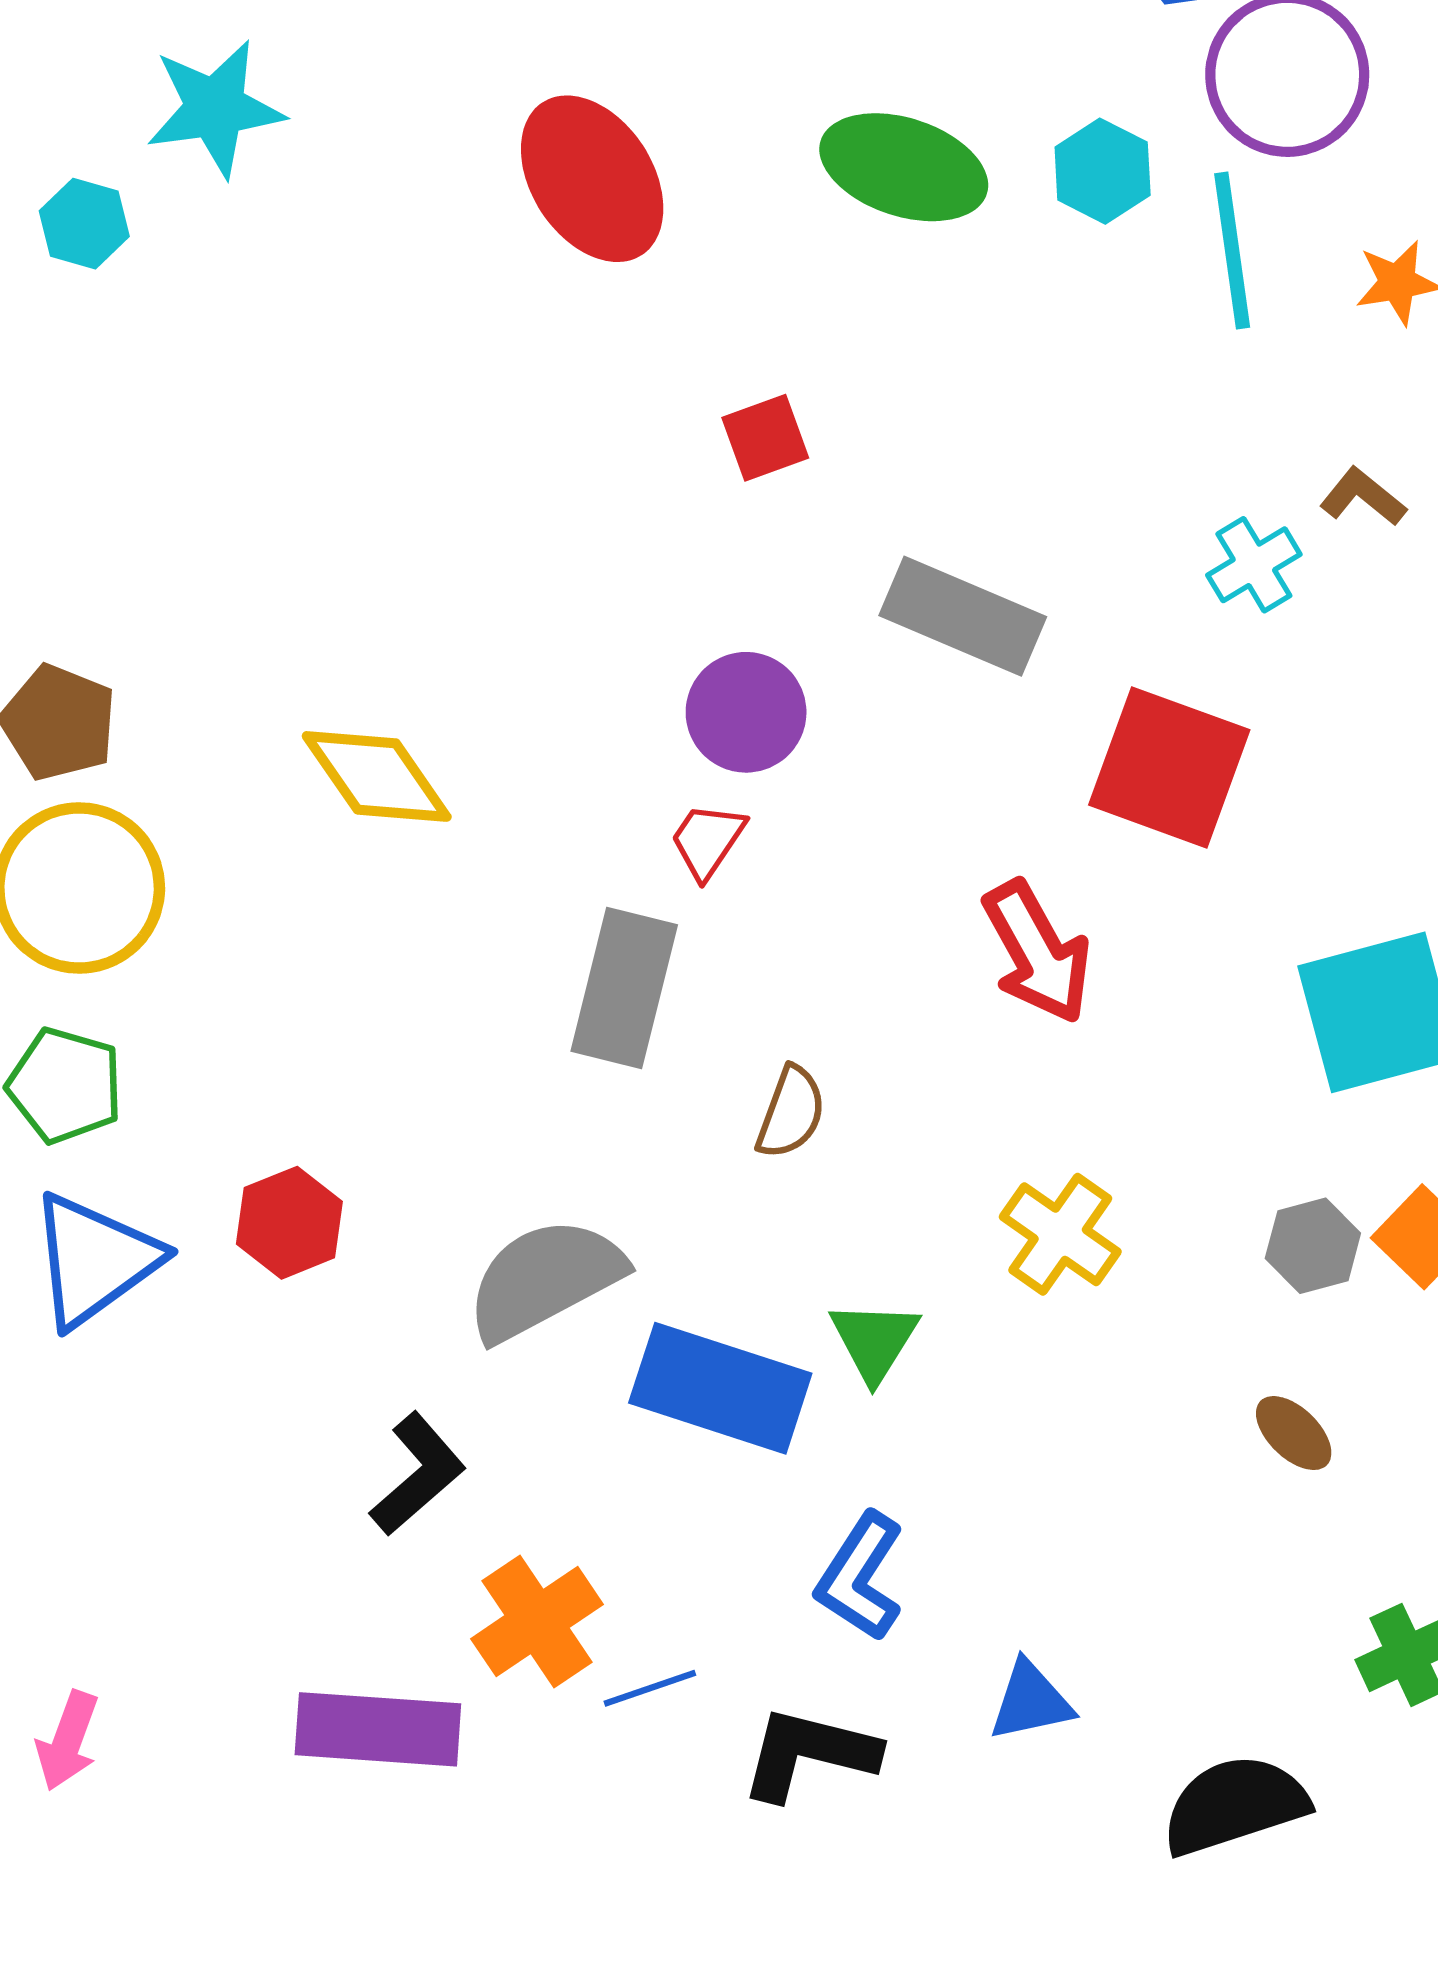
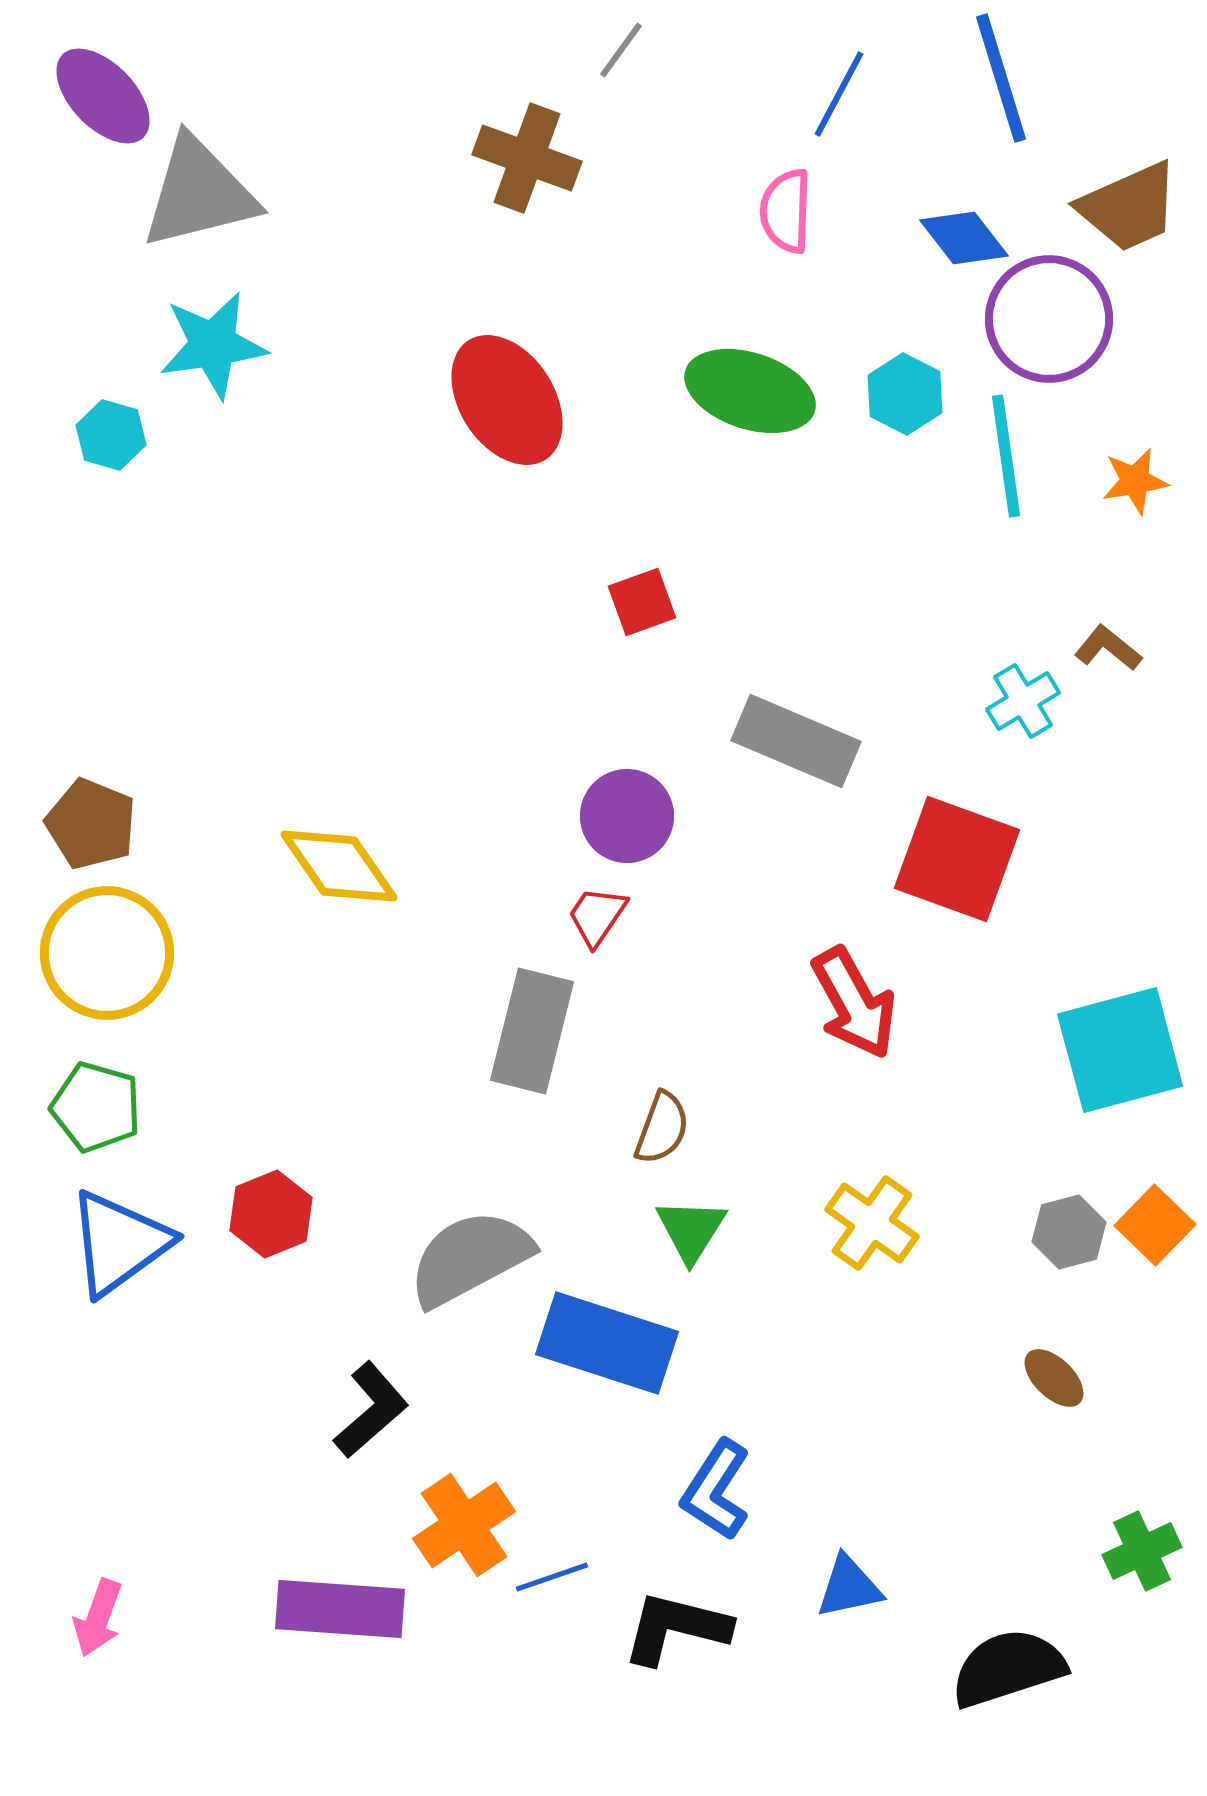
green triangle: (874, 1341) -> (691, 1230), moved

